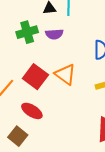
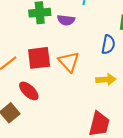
red square: (35, 77) -> (39, 58), turned 35

